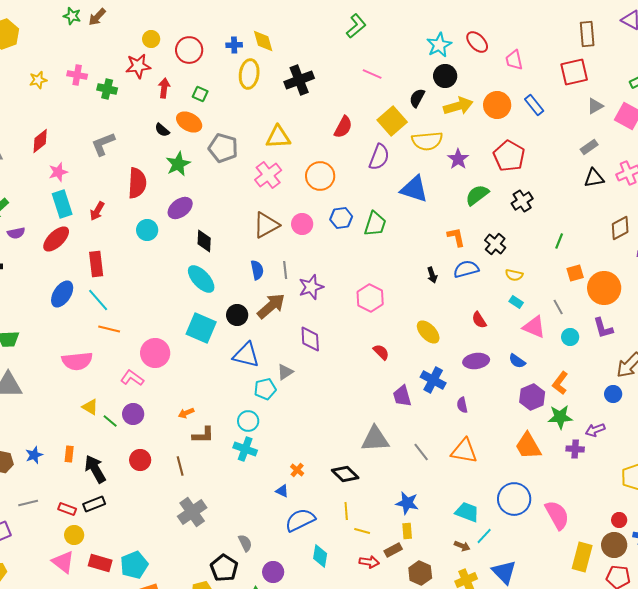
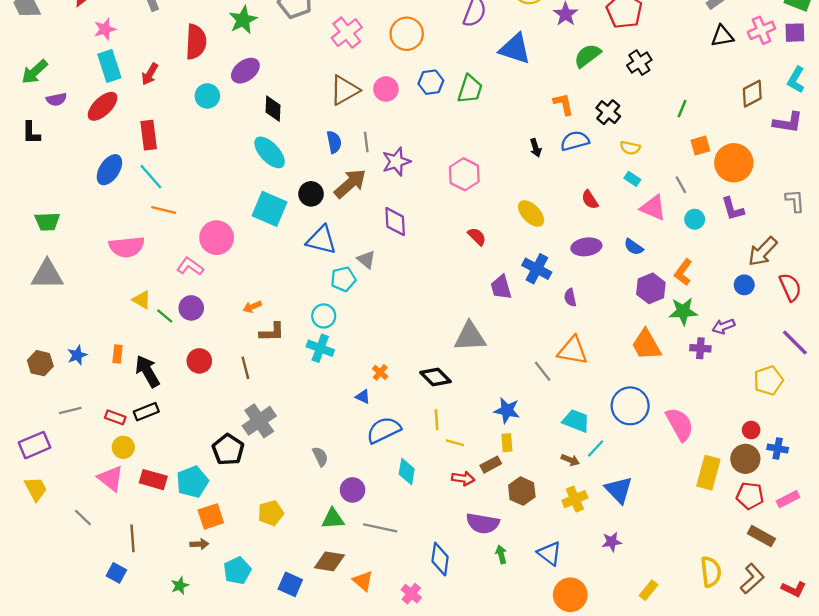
gray triangle: (285, 372) -> (366, 260), turned -48
gray line: (421, 452) -> (543, 371), moved
black pentagon: (224, 568) -> (228, 450), moved

